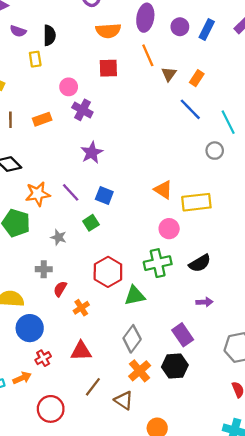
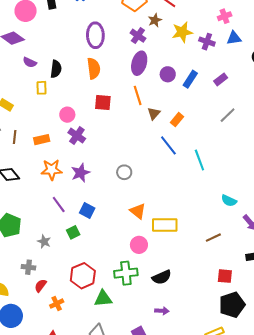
orange semicircle: (108, 31) -> (94, 68), moved, turned -100
gray circle: (215, 151) -> (124, 172), moved
orange star: (38, 194) -> (52, 170), moved

